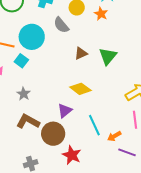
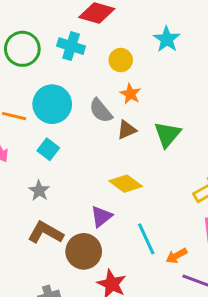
orange star: (101, 14) -> (130, 94), moved
gray semicircle: (61, 25) -> (101, 111), moved
cyan square: (21, 61) -> (48, 149), moved

